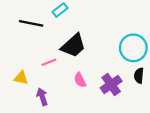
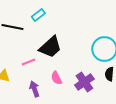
purple arrow: (42, 97) -> (34, 89), moved

